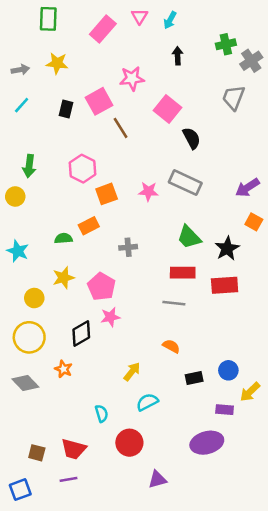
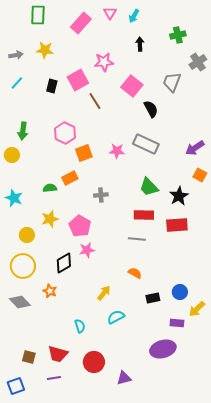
gray cross: (251, 61) -> (198, 62), moved
gray trapezoid: (233, 98) -> (172, 82), moved
red circle: (129, 443) -> (94, 362), moved

